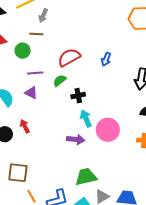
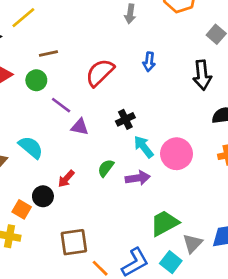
gray arrow: (43, 16) -> (130, 14), moved
purple line: (35, 73) -> (61, 105), turned 56
green semicircle: (60, 81) -> (106, 168), moved
purple triangle: (31, 93) -> (80, 127), moved
red arrow: (25, 126) -> (66, 179), turned -96

